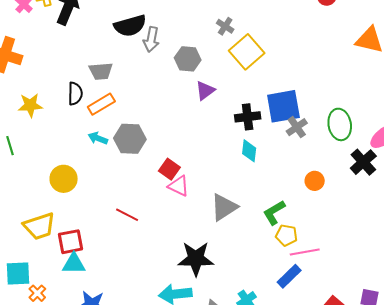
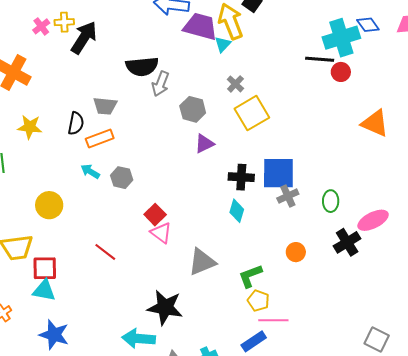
green ellipse: (340, 124) -> (331, 201), size x0.7
gray hexagon: (130, 139) -> (122, 178), size x0.7

